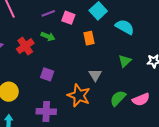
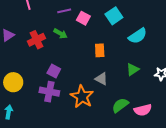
cyan semicircle: (125, 27) -> (138, 36), turned 108
orange rectangle: (89, 38) -> (100, 50), moved
gray triangle: (95, 75) -> (101, 79), turned -40
purple cross: (46, 111) -> (49, 92), moved

